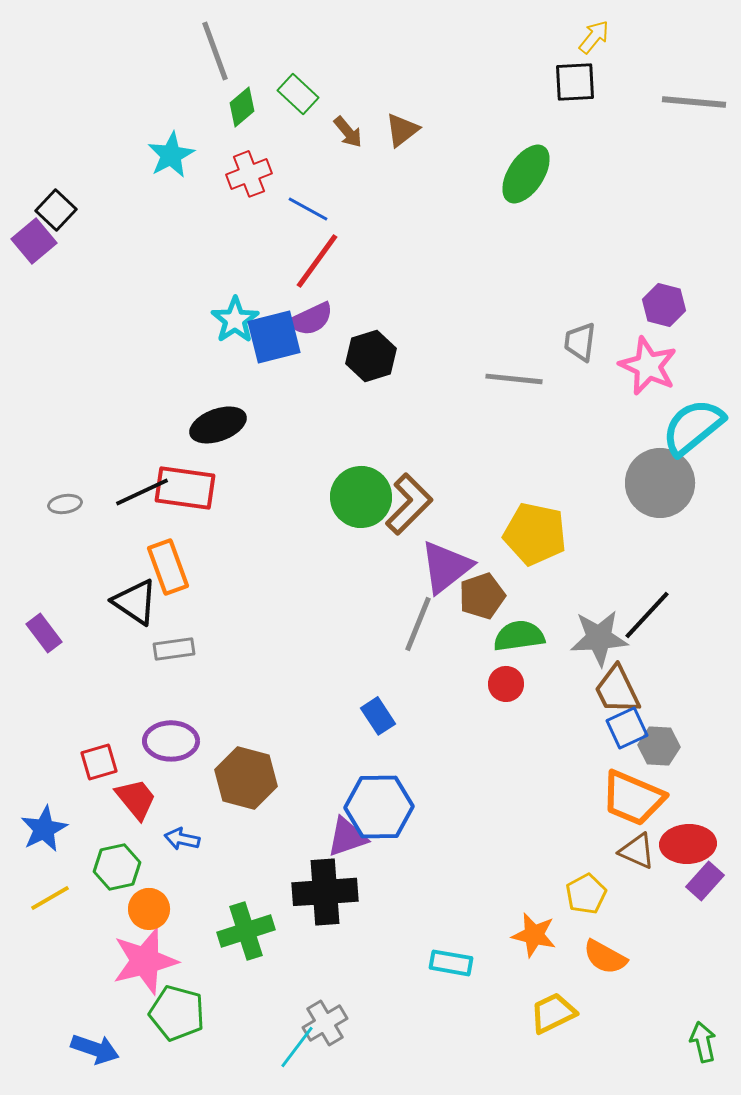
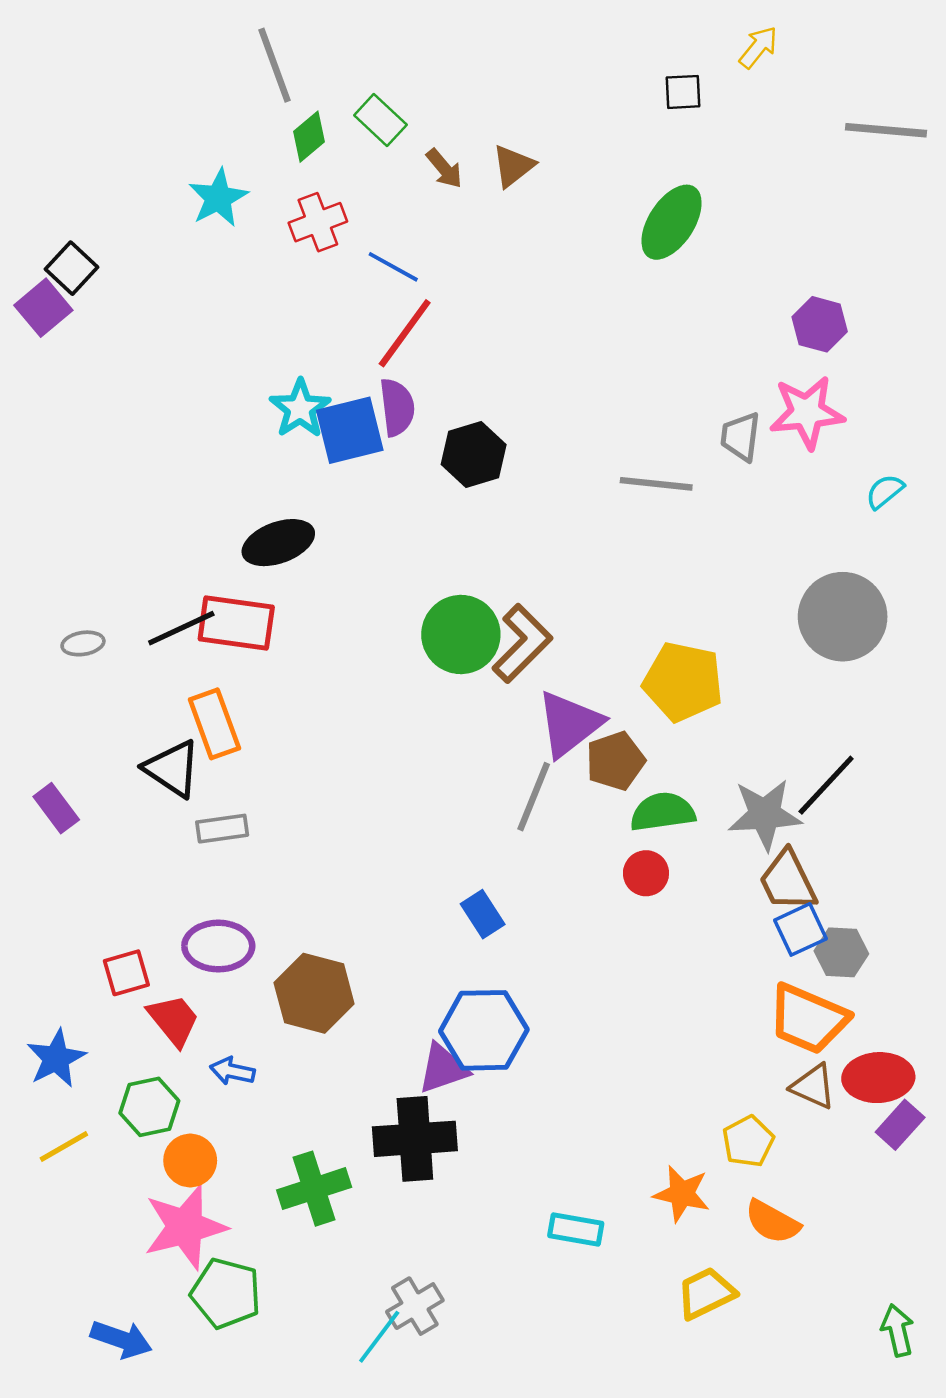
black square: (575, 82) -> (683, 92), moved, size x0.7
purple hexagon: (664, 305) -> (820, 324), moved
purple semicircle: (311, 319) -> (397, 407), turned -72
pink star: (648, 366) -> (807, 412), moved, turned -30
cyan semicircle: (693, 427) -> (885, 492), moved, size x0.5

